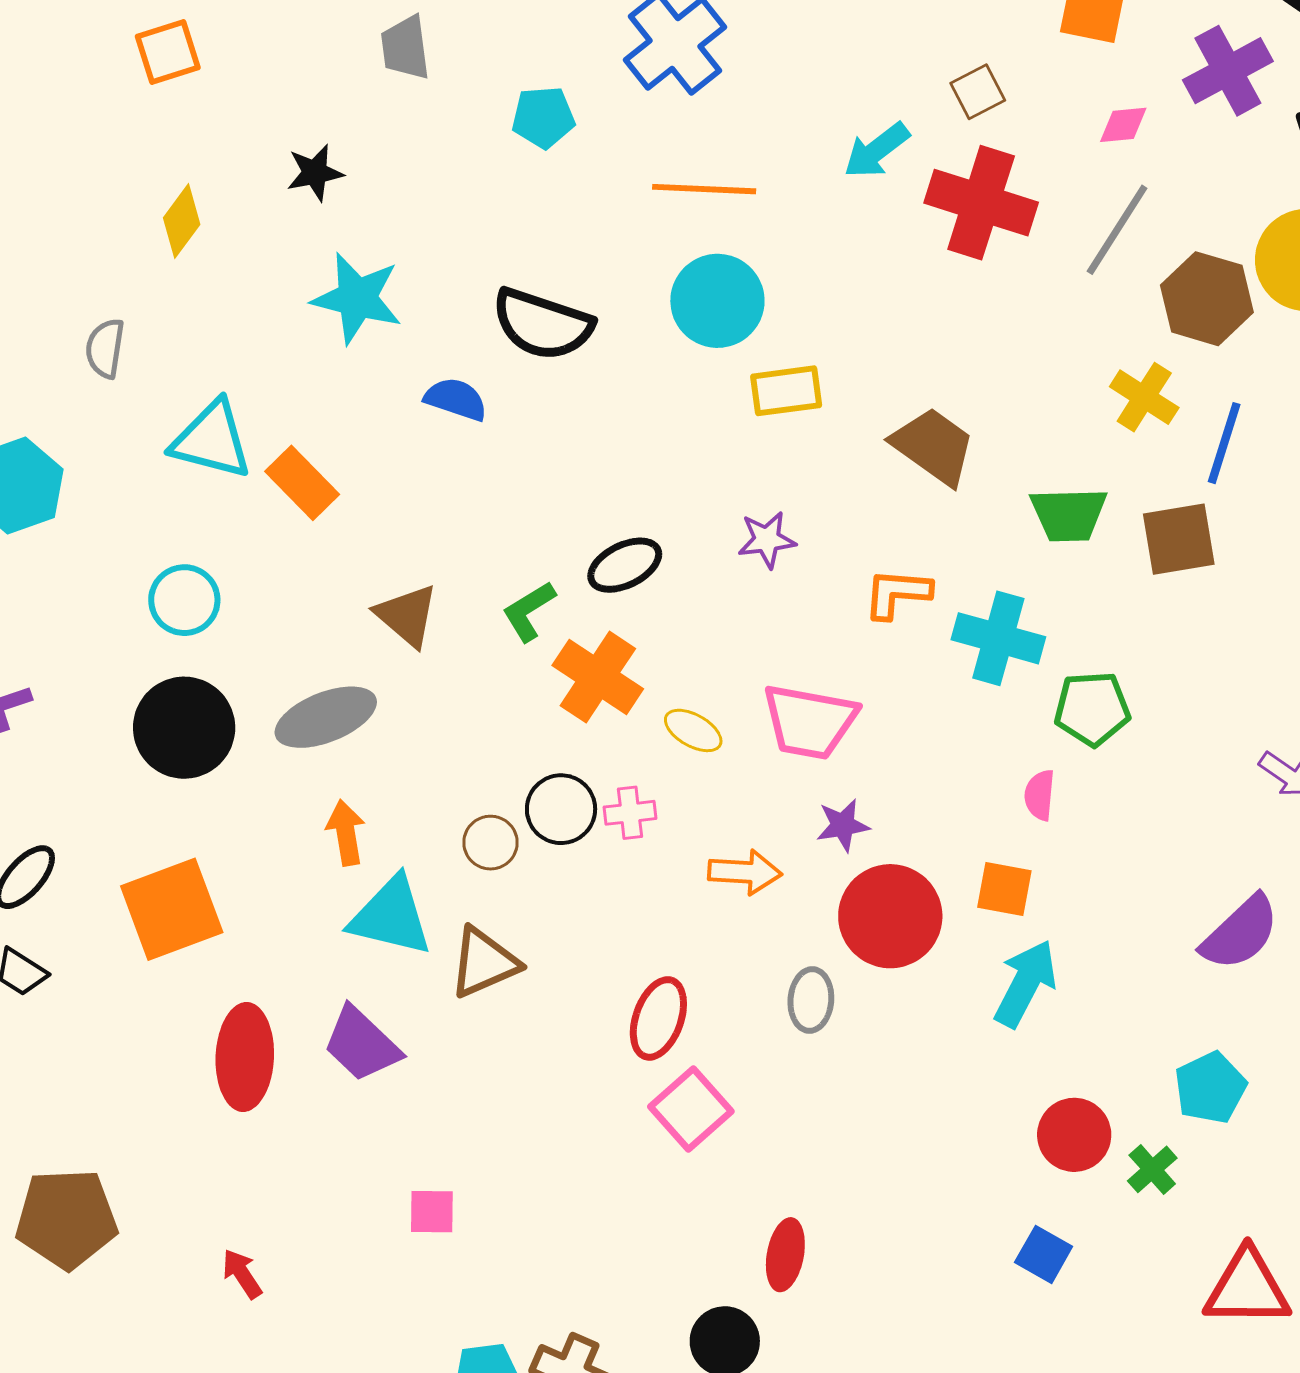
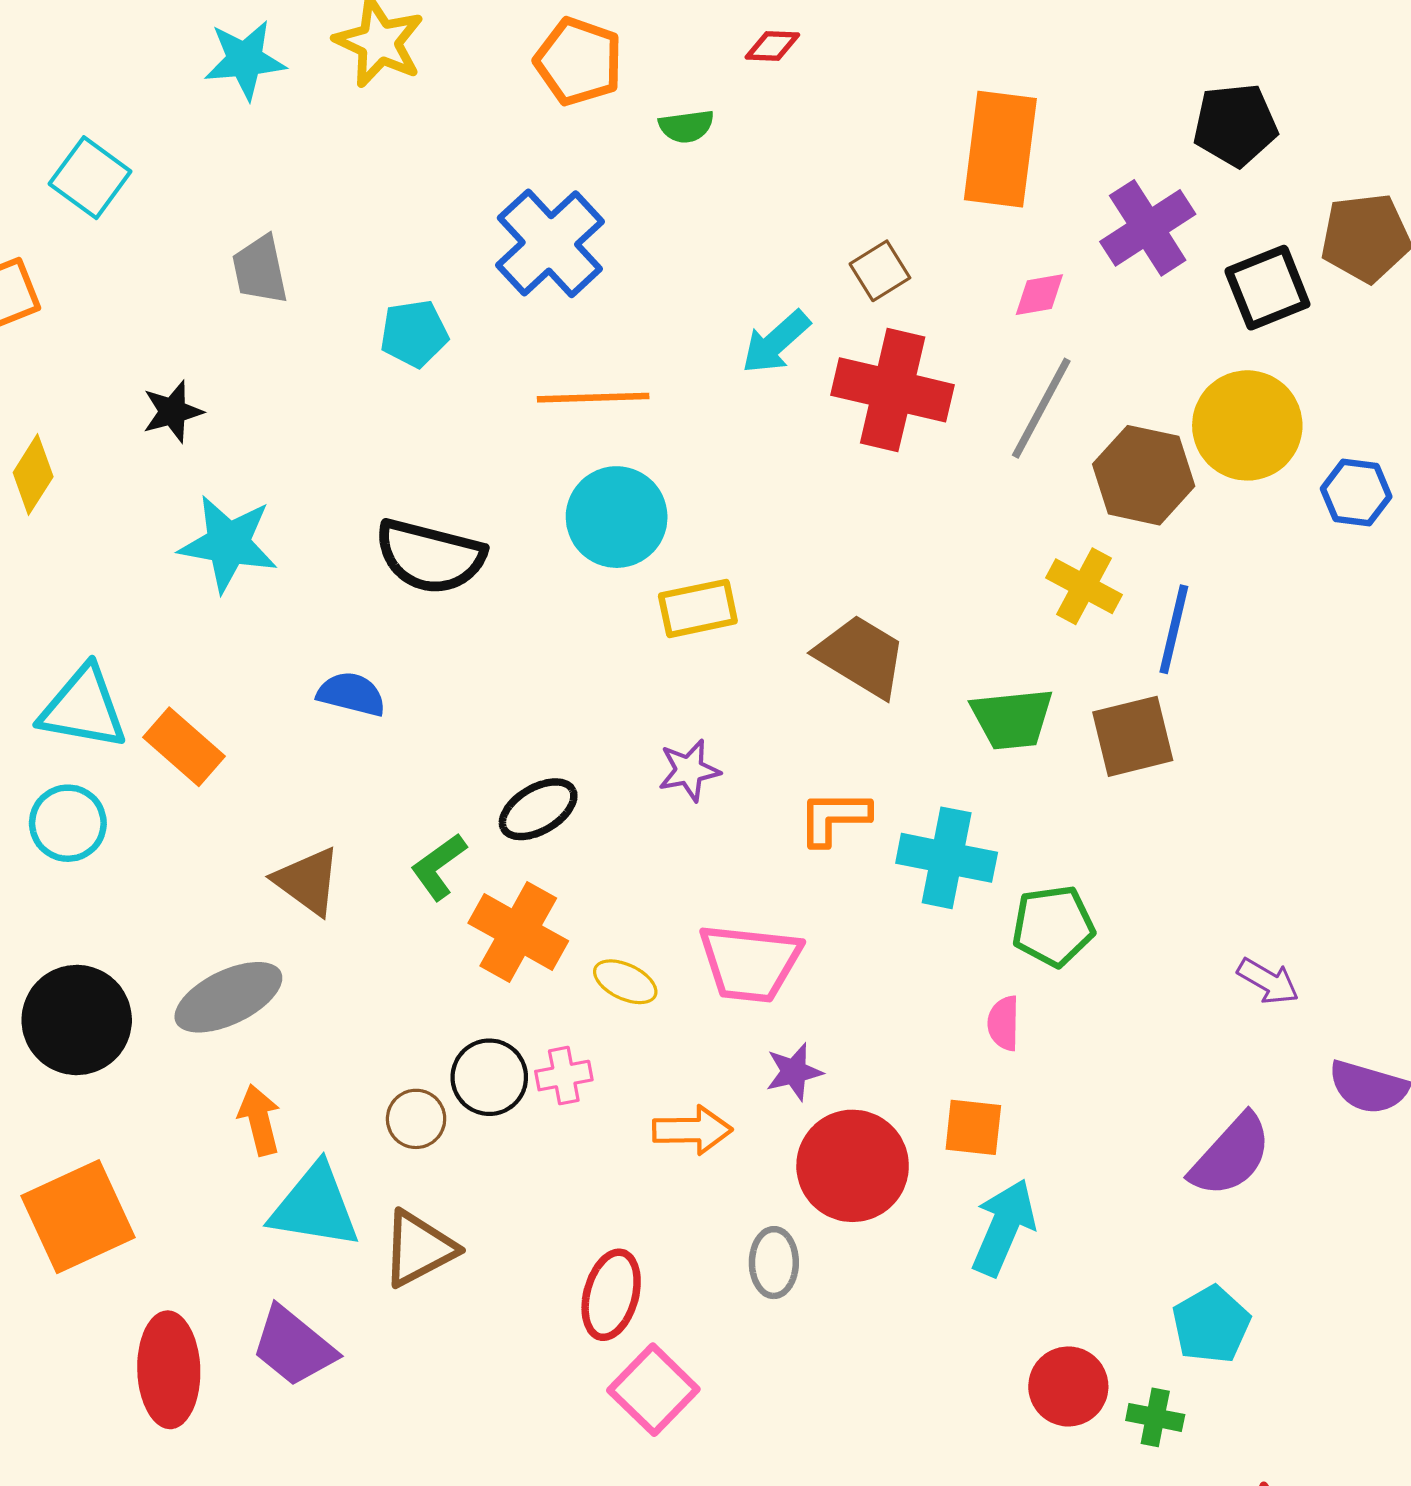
blue semicircle: (456, 399) -> (351, 694), moved
cyan circle: (184, 600) -> (68, 823), moved
green cross: (1152, 1169) -> (1155, 1417), turned -33

